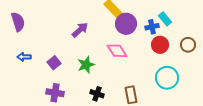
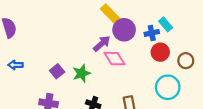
purple arrow: (80, 30) -> (102, 44), moved
brown circle: (188, 45) -> (186, 61), moved
purple square: (54, 63) -> (57, 71), moved

